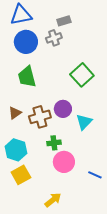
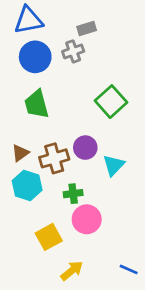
cyan hexagon: (16, 150) -> (27, 185), moved
yellow square: (21, 175) -> (49, 237), moved
blue line: (95, 175) -> (129, 269), moved

